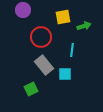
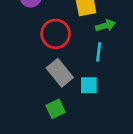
green arrow: (84, 26) -> (106, 26), moved
green square: (31, 89) -> (56, 109), moved

